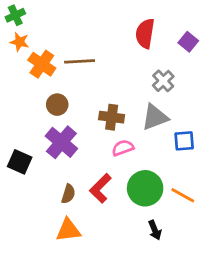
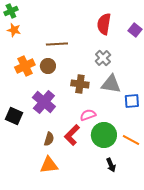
orange cross: (42, 64) -> (25, 66), moved, turned 30
gray cross: (163, 81) -> (103, 58), moved
brown circle: (57, 105) -> (48, 66), moved
gray triangle: (155, 117) -> (111, 84), turned 30
pink semicircle: (123, 148) -> (88, 115), moved

